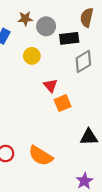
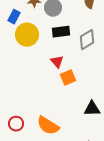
black rectangle: (69, 38) -> (61, 32), moved
yellow circle: (32, 56) -> (27, 35), moved, size x1.5

